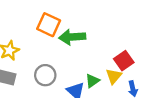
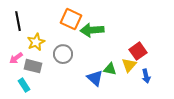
gray circle: (45, 75) -> (63, 54), moved
green triangle: (92, 81) -> (110, 69), turned 48

